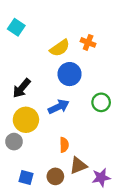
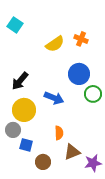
blue circle: (70, 74) -> (79, 74), moved
blue arrow: (59, 107) -> (54, 98), turned 48
brown circle: (55, 176) -> (43, 162), moved
blue square: (26, 177) -> (26, 145), moved

